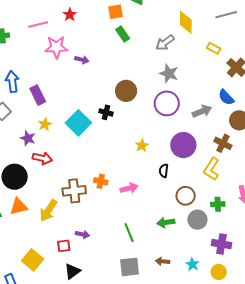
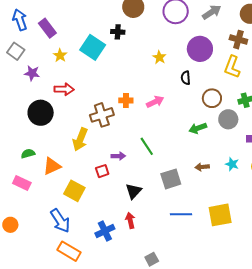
purple star: (28, 138) -> (32, 73), moved
orange triangle: (19, 207) -> (52, 166), moved
green line: (129, 233) -> (147, 146), moved
black triangle: (72, 271) -> (133, 191), moved

